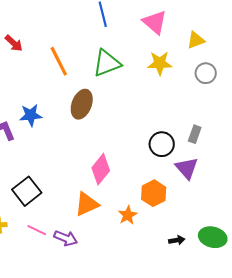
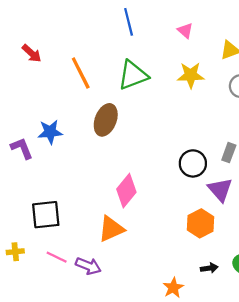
pink triangle: (155, 22) -> (185, 31), size x0.6
black square: (27, 191) -> (46, 215), turned 32
orange hexagon: (154, 193) -> (201, 223), moved
orange star: (128, 215) -> (173, 288), moved

